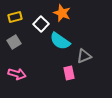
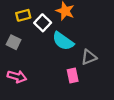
yellow rectangle: (15, 17) -> (23, 15), moved
gray square: (14, 42) -> (14, 42), turned -32

